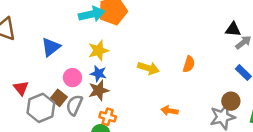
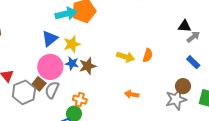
blue triangle: (51, 47) -> (50, 39), moved
yellow arrow: (148, 68) -> (126, 57), moved
pink circle: (72, 78) -> (50, 67), size x1.6
brown star: (99, 90) -> (88, 66), moved

